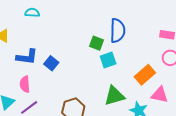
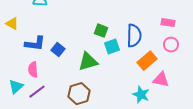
blue semicircle: (118, 31) -> (134, 36), moved
green triangle: (114, 96) -> (88, 62), moved

